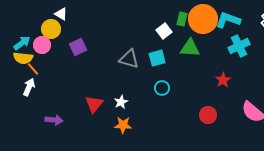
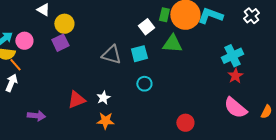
yellow circle: (51, 29) -> (64, 24), moved
cyan cross: (239, 46) -> (232, 56), moved
red star: (223, 80) -> (235, 76), moved
red triangle: (94, 104) -> (76, 100), turned 30
red circle: (208, 115) -> (185, 123), moved

